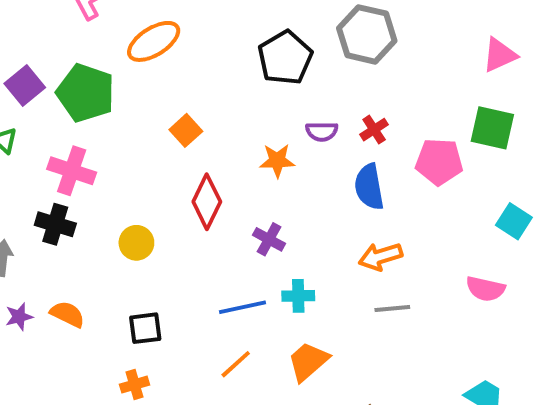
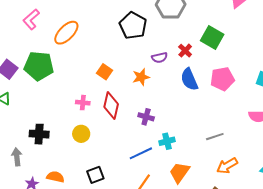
green square: (492, 128) -> (212, 37), moved, turned 30
orange square: (186, 130) -> (104, 72), moved
pink pentagon: (439, 162) -> (222, 79), moved
pink cross: (72, 171) -> (83, 103), moved, size x0.6
orange arrow: (380, 257) -> (227, 166), moved

